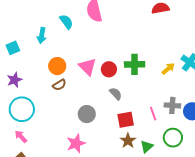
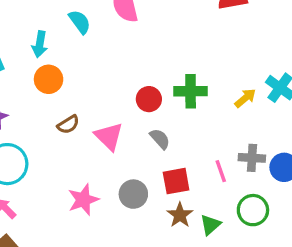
orange circle: (57, 66) -> (49, 79), moved
pink triangle: (87, 67) -> (109, 136), moved
gray circle: (87, 114) -> (133, 194), moved
pink star: (76, 143) -> (83, 200), moved

